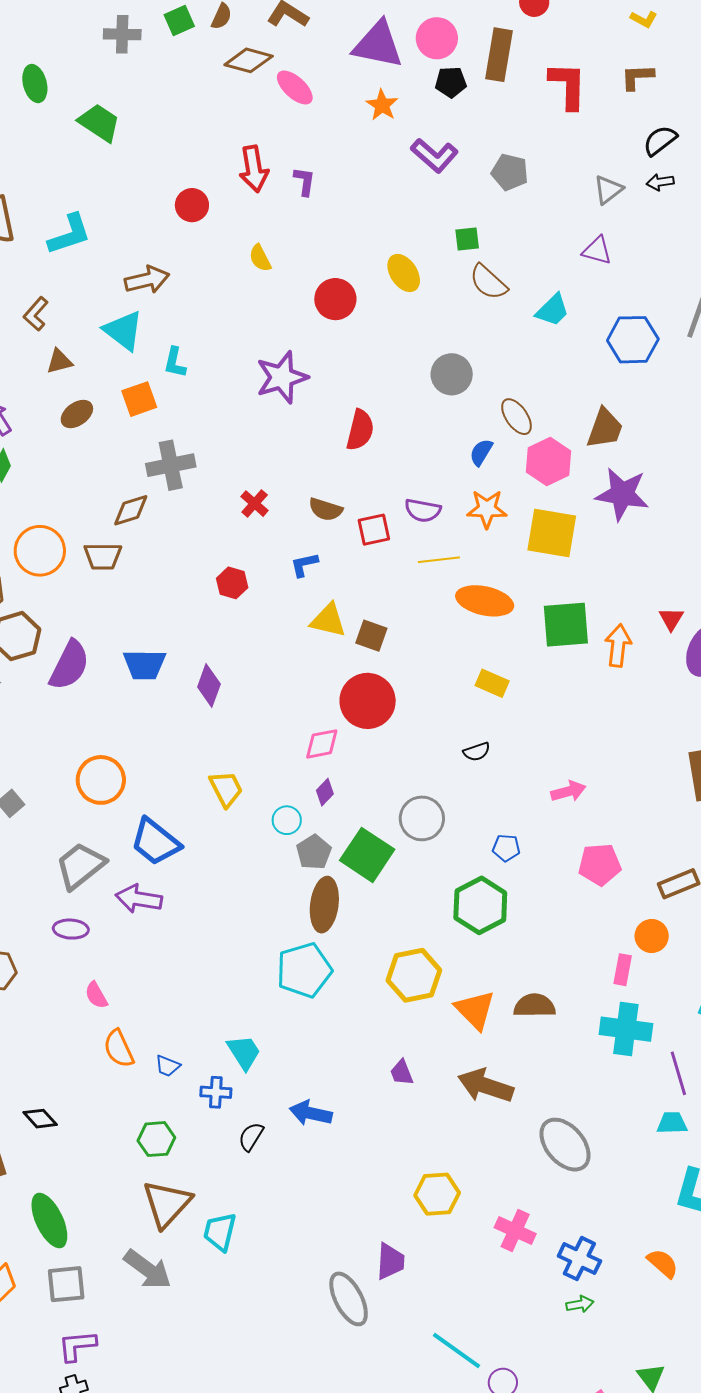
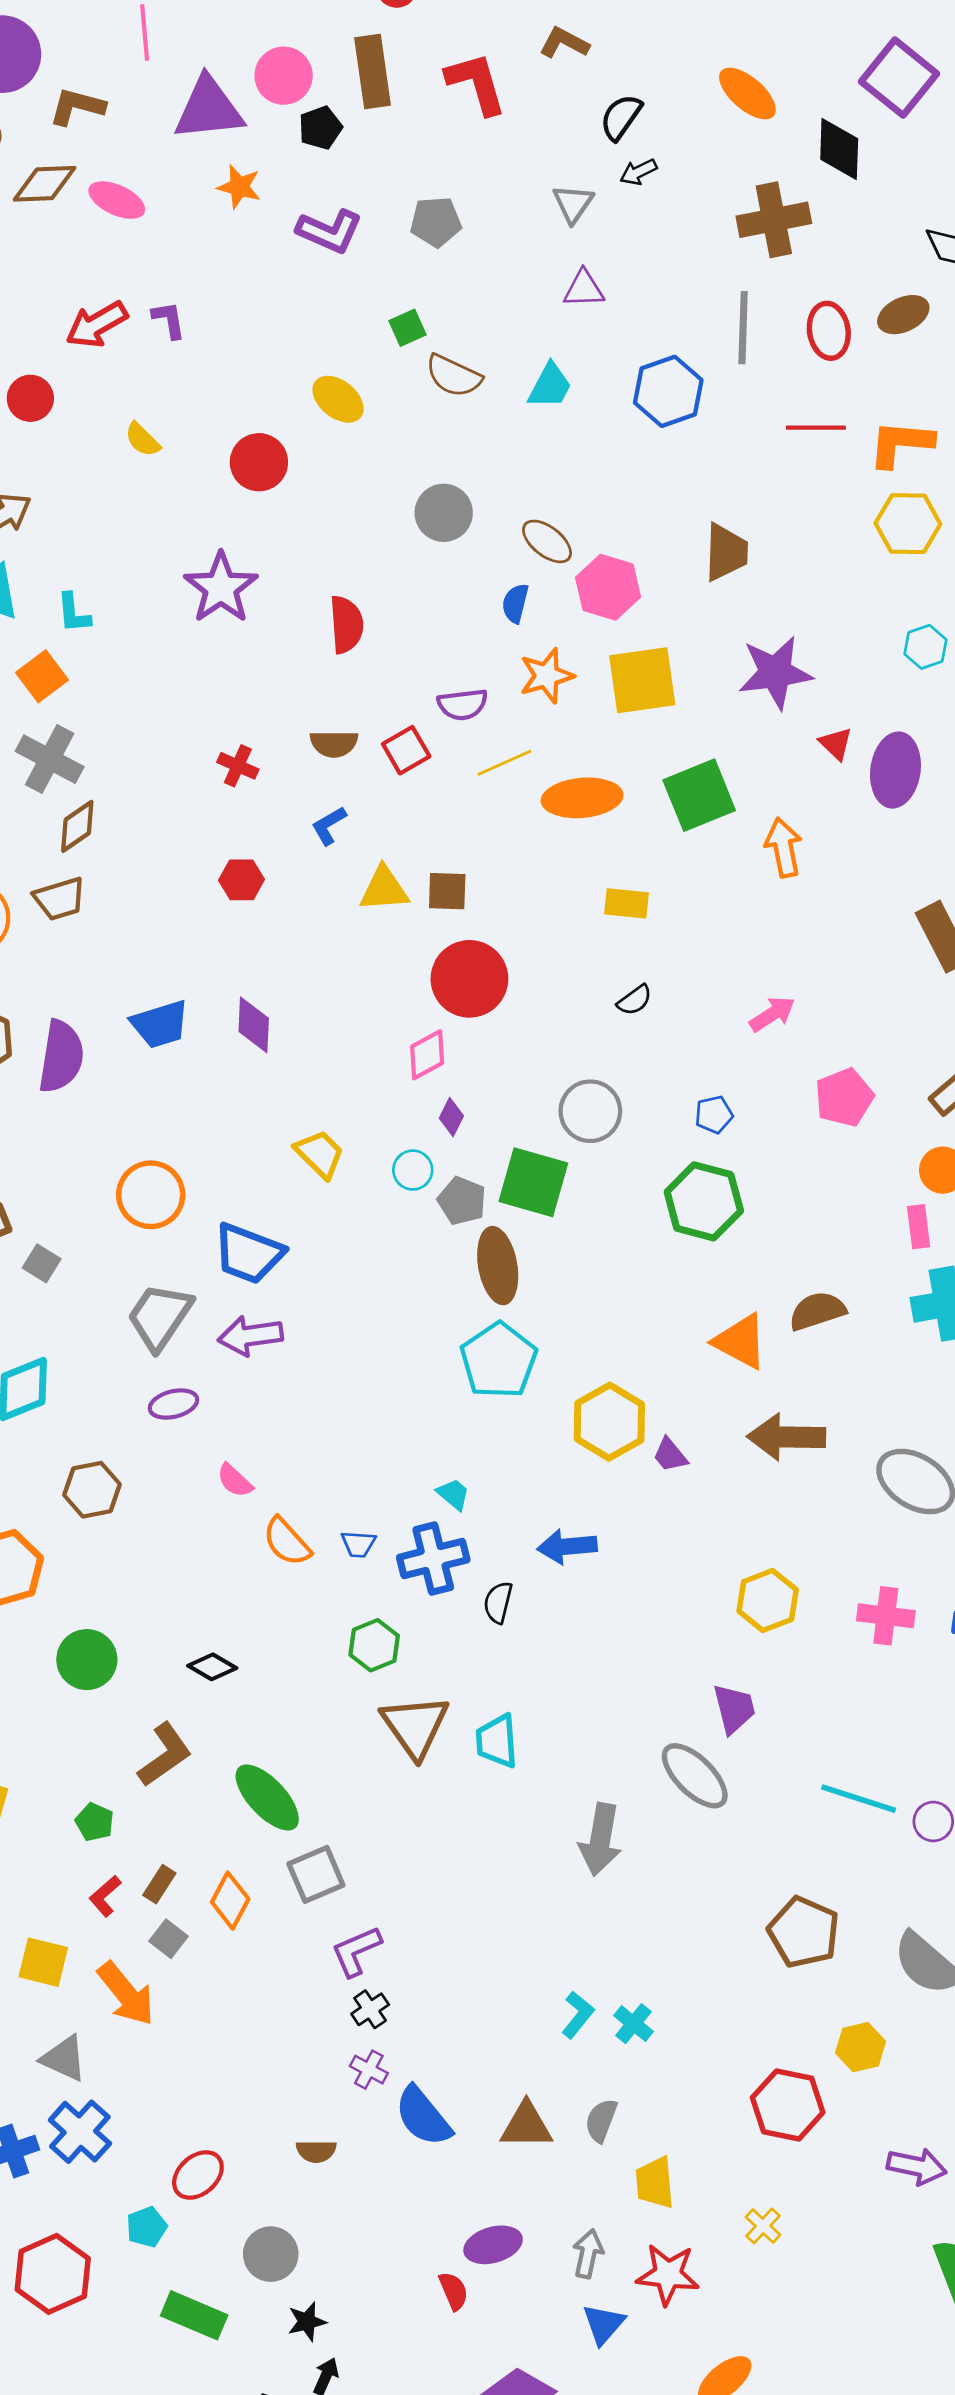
brown L-shape: (637, 77) -> (564, 43), turned 48
red arrow: (254, 169) -> (97, 325), turned 87
brown trapezoid: (605, 428) -> (726, 552), moved
gray cross: (171, 465) -> (50, 759), moved, turned -33
purple star: (622, 494) -> (775, 672), moved
orange arrow: (618, 646) -> (783, 847), moved
yellow hexagon: (414, 975) -> (609, 1422), moved
cyan trapezoid: (244, 1052) -> (453, 1494), size x0.7
blue cross: (216, 1092) -> (433, 1559), size x1.6
gray arrow: (148, 1269) -> (600, 1840), moved, turned 81

